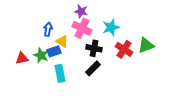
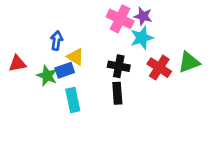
purple star: (81, 11) -> (143, 16), moved
pink cross: (82, 28) -> (120, 19), moved
red triangle: (22, 58) -> (17, 64), moved
black rectangle: (93, 68) -> (117, 93), turned -49

